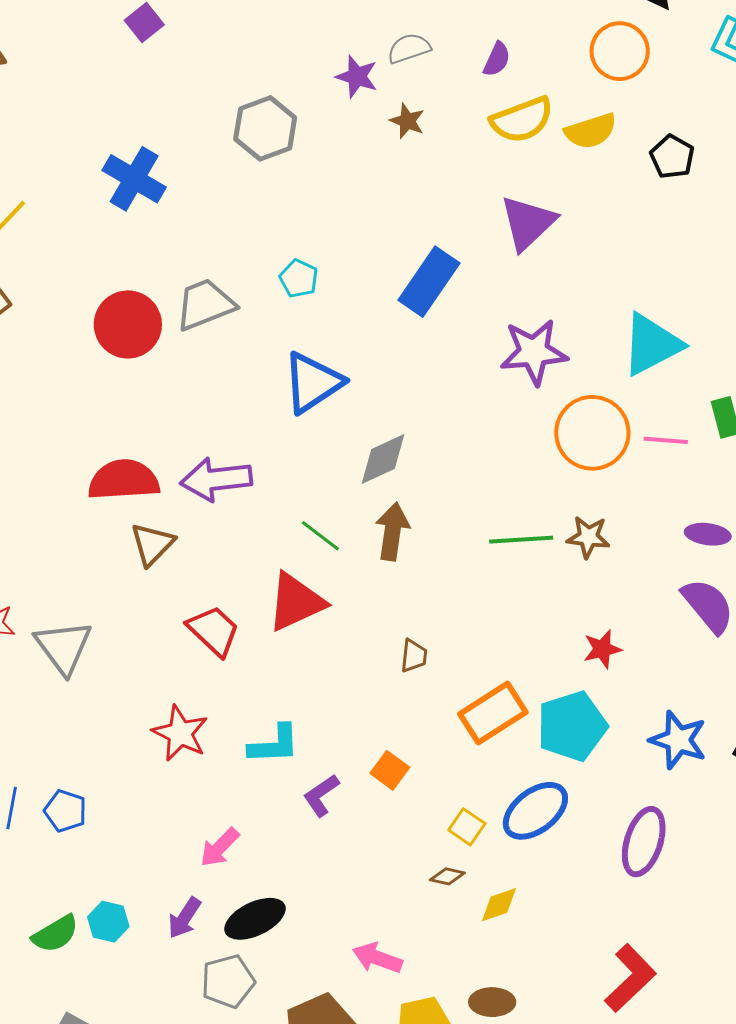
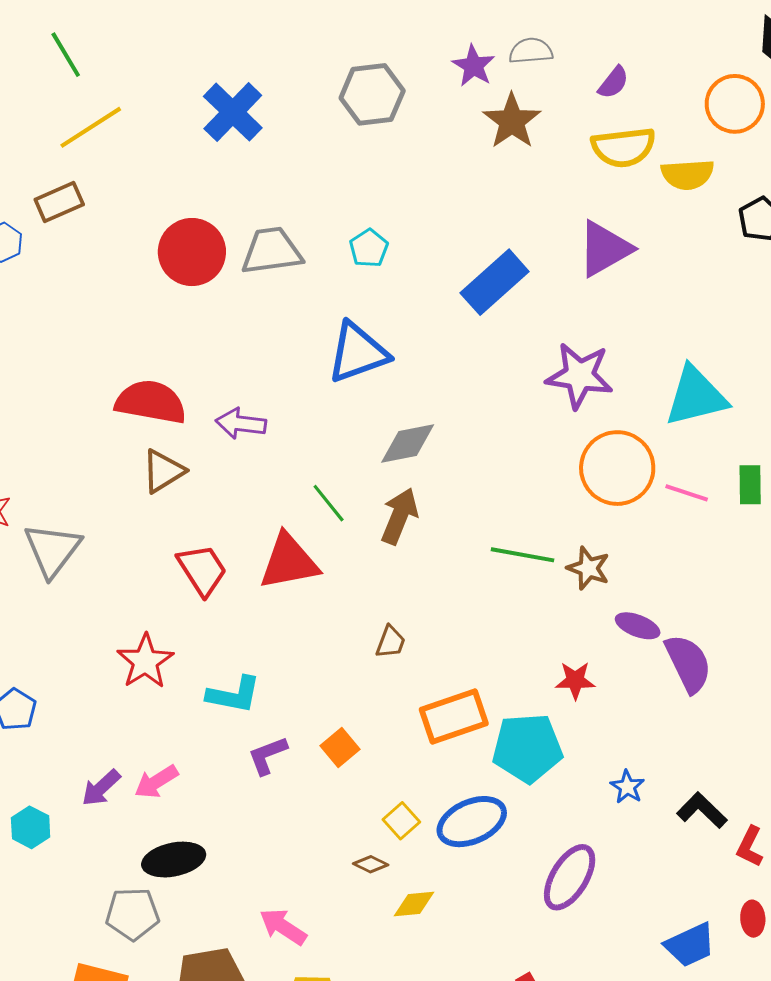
brown star: (407, 121) -> (512, 121), size x1.6
purple arrow: (216, 479) -> (241, 423), size x0.7
purple ellipse: (708, 534) -> (638, 626), moved
blue star: (678, 740) -> (627, 787), size x0.6
purple arrow: (184, 918) -> (101, 788), moved

